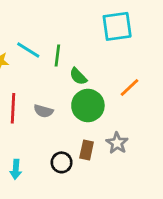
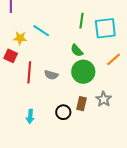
cyan square: (117, 26) -> (105, 28), moved
green line: (57, 56) -> (82, 21), moved

